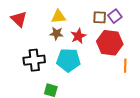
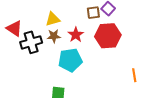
black cross: (34, 60) -> (31, 42), moved
orange line: (125, 66) -> (134, 75), moved

